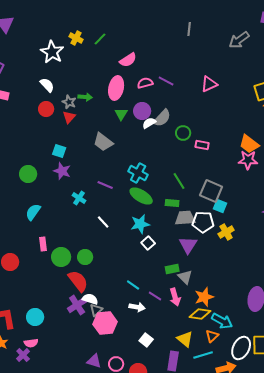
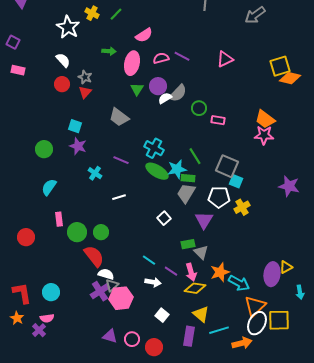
green arrow: (85, 97) -> (109, 51), moved
gray trapezoid: (185, 218) -> (186, 193), moved, turned -55
white line: (103, 222) -> (119, 197), turned -64
cyan star: (140, 224) -> (177, 169), moved
purple cross: (77, 305) -> (100, 291), moved
yellow diamond: (200, 314) -> (195, 288), moved
cyan arrow: (222, 321) -> (239, 283), moved
orange triangle: (212, 336) -> (255, 306), moved, size x1.6

